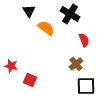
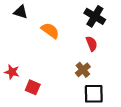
black triangle: (29, 11) -> (21, 12), moved, turned -40
black cross: (70, 14) -> (95, 16), moved

